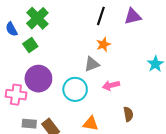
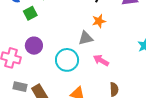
purple circle: (38, 79) -> (34, 46), size x0.7
pink arrow: (111, 85) -> (101, 60), turned 35

